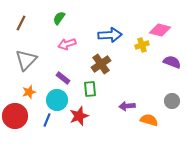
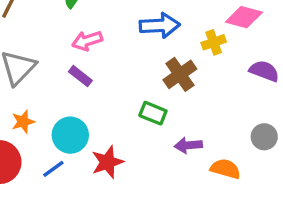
brown cross: (101, 64) -> (180, 74), moved
purple rectangle: (63, 78) -> (80, 76), moved
green rectangle: (90, 89) -> (153, 113), moved, turned -63
blue line: (47, 120) -> (53, 169), turned 32

